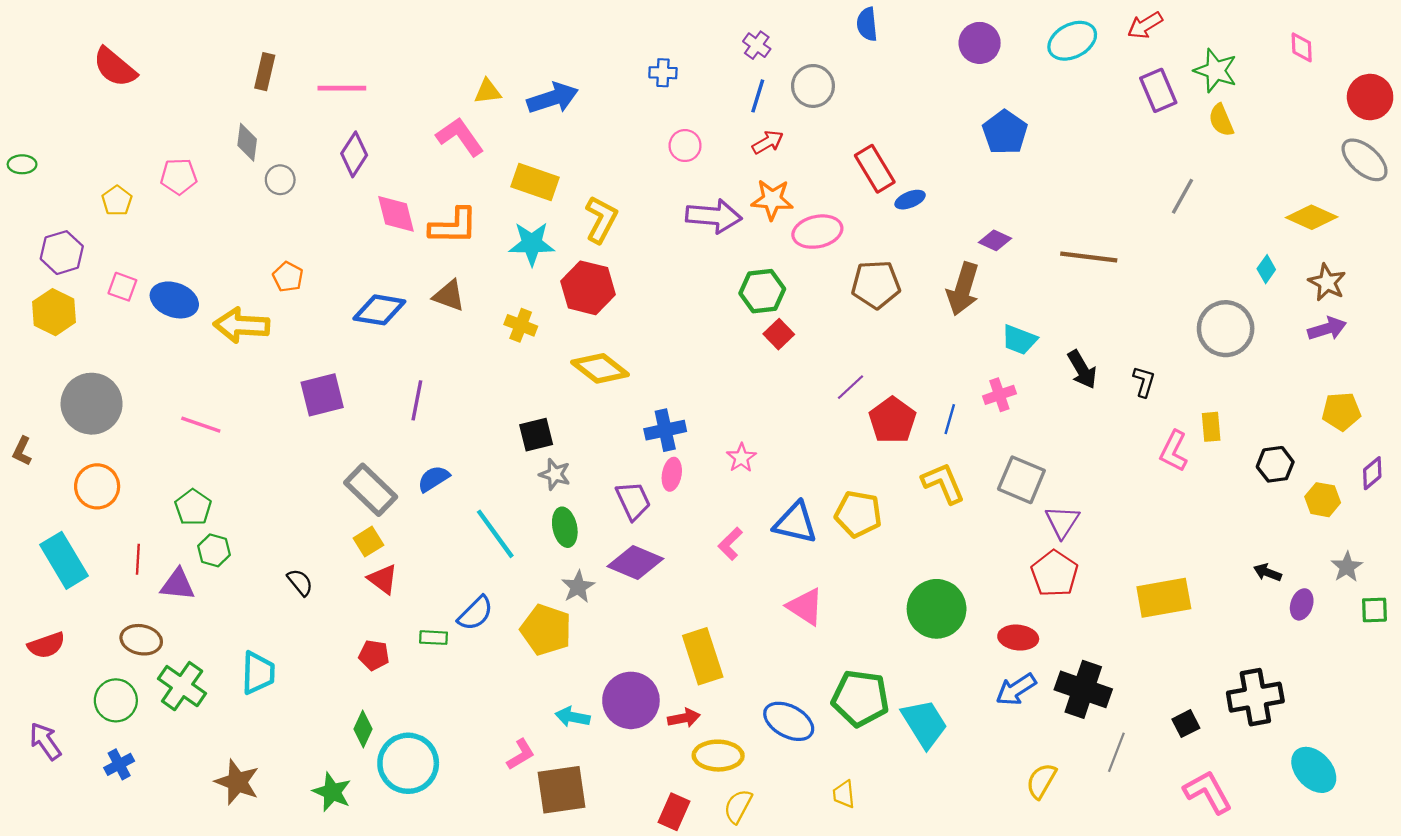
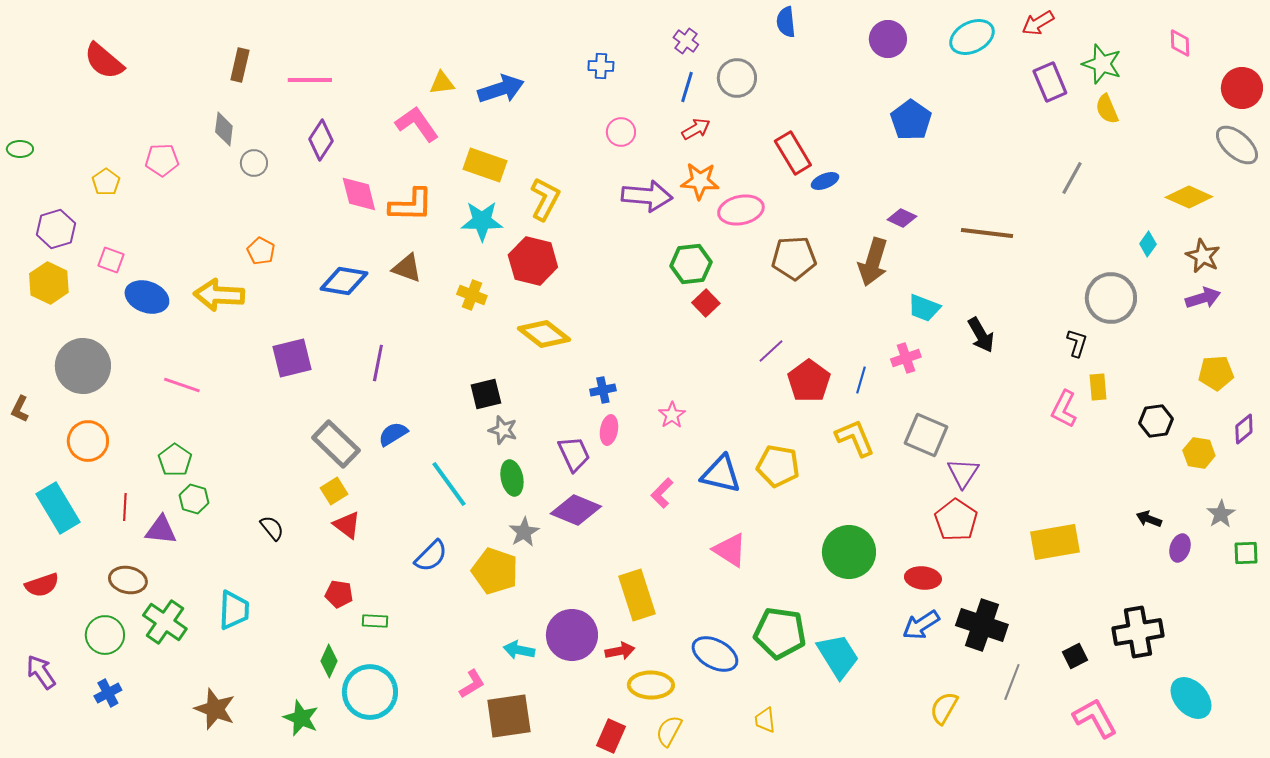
blue ellipse: (174, 300) -> (147, 297), moved
black L-shape: (1144, 382) -> (1077, 343), moved
blue cross: (665, 430) -> (603, 390), size x0.7
green rectangle: (434, 638) -> (375, 621), moved

